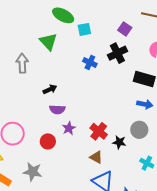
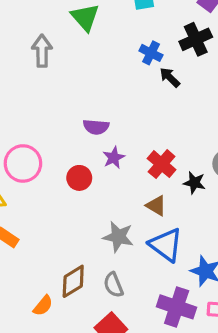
black arrow: (50, 89) -> (170, 77), moved, turned -112
gray star: (33, 172) -> (118, 237), moved

